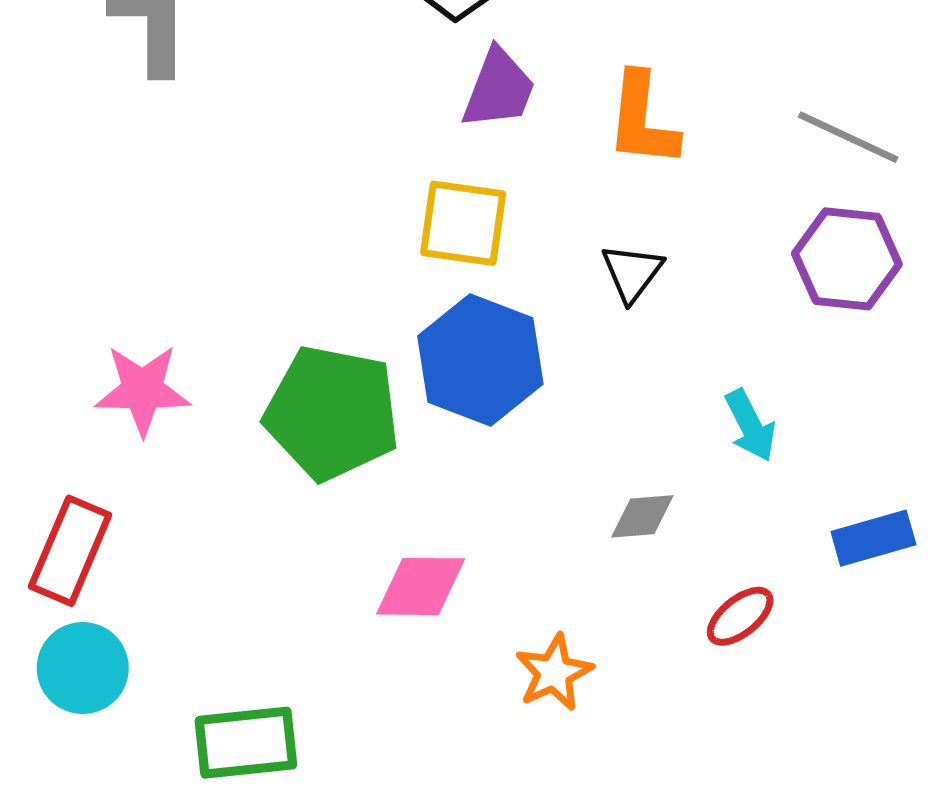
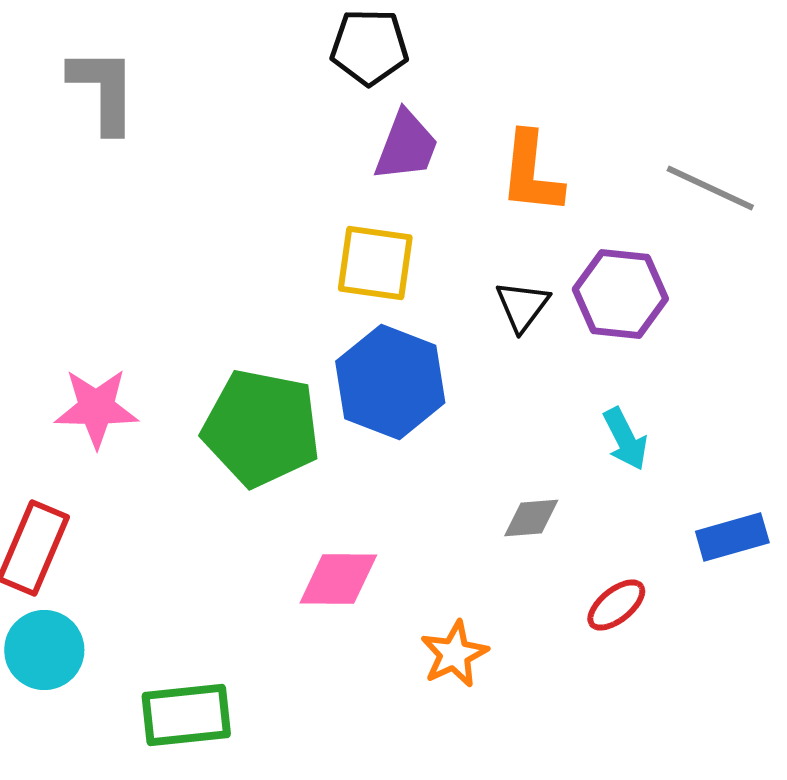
purple hexagon: (847, 259) -> (620, 294), moved

